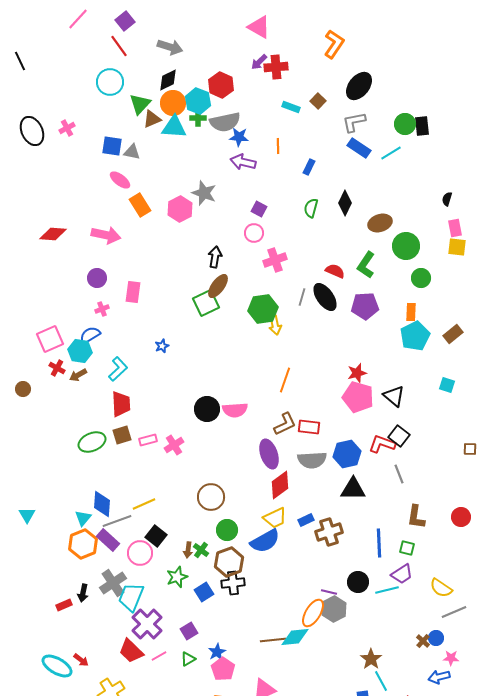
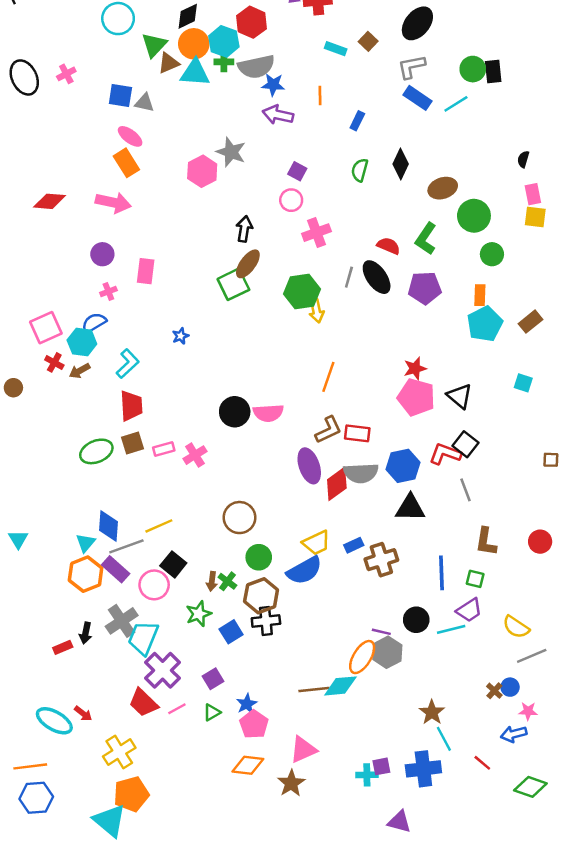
orange rectangle: (140, 205) -> (126, 163), moved
red diamond: (280, 485) -> (337, 484), moved

